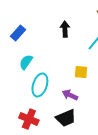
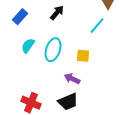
black arrow: (65, 29) -> (57, 13), moved, turned 42
cyan ellipse: (40, 85) -> (53, 50), moved

